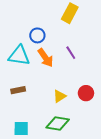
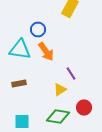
purple line: (71, 53) -> (71, 74), moved
red circle: (86, 93) -> (84, 108), moved

